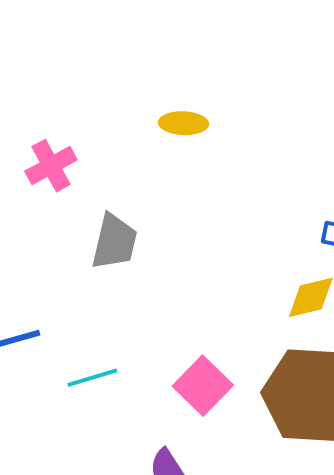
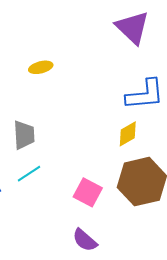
cyan line: (92, 378) -> (29, 174), moved

